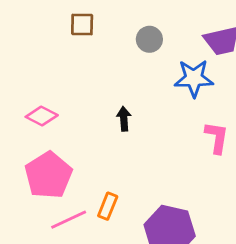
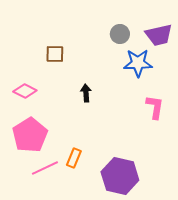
brown square: (82, 24) -> (55, 54), moved
gray circle: (149, 39) -> (120, 34), moved

